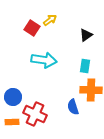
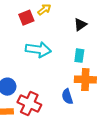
red square: (32, 28) -> (26, 18), turned 35

